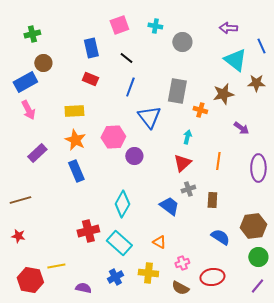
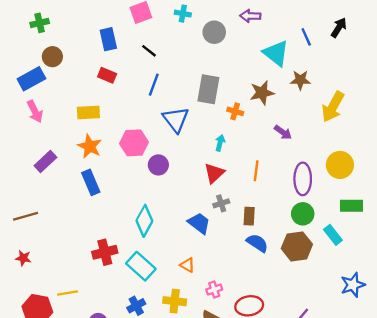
purple arrow: (228, 28) -> (250, 16), moved
blue semicircle: (220, 237) -> (257, 243), moved
green circle: (258, 257) -> (303, 214), moved

